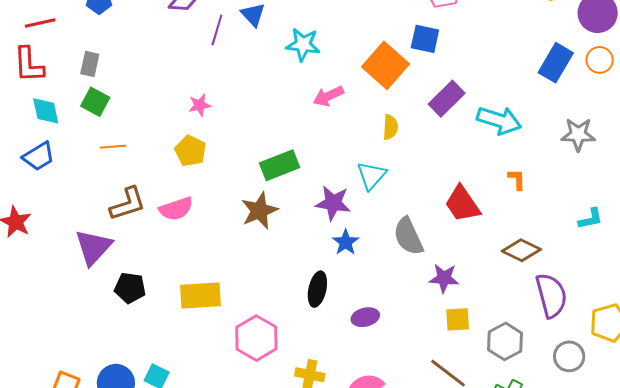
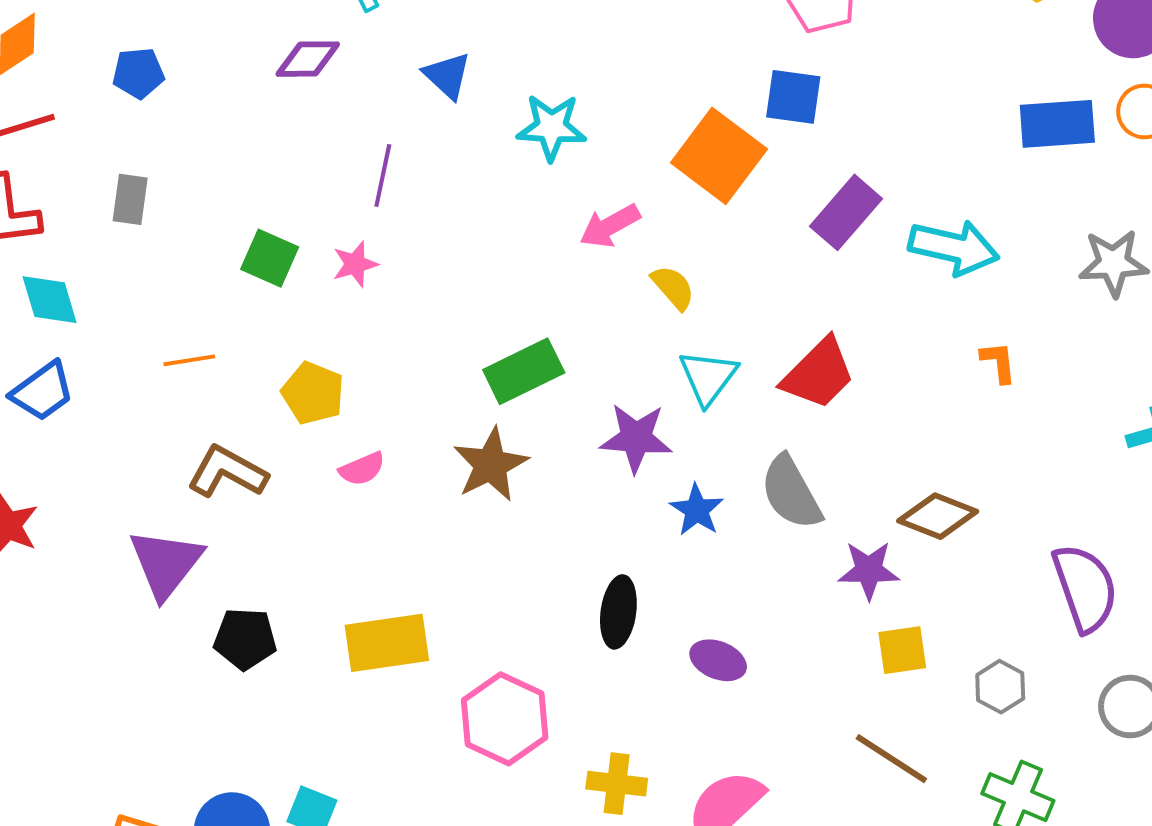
purple line: (217, 30) -> (383, 175), moved
blue rectangle: (556, 63) -> (1057, 124), turned 60
green square: (95, 102) -> (270, 258), moved
yellow semicircle: (390, 127) -> (673, 287), moved, turned -40
yellow pentagon: (190, 151) -> (313, 393), moved
brown L-shape: (128, 204) -> (227, 472), turned -129
red trapezoid: (462, 204) -> (819, 374), moved, turned -96
pink semicircle: (176, 209) -> (362, 469), moved, size x0.7
blue star: (346, 242) -> (697, 510), moved
brown diamond: (521, 250) -> (938, 516), moved
purple ellipse: (365, 317) -> (718, 660), turned 40
gray hexagon: (505, 341) -> (1000, 687), size x0.7

